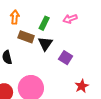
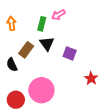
pink arrow: (70, 19) -> (58, 15), moved
brown rectangle: (26, 37) -> (26, 50), moved, turned -63

